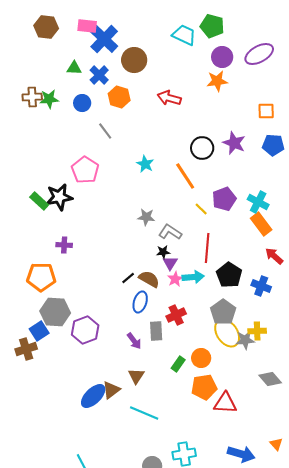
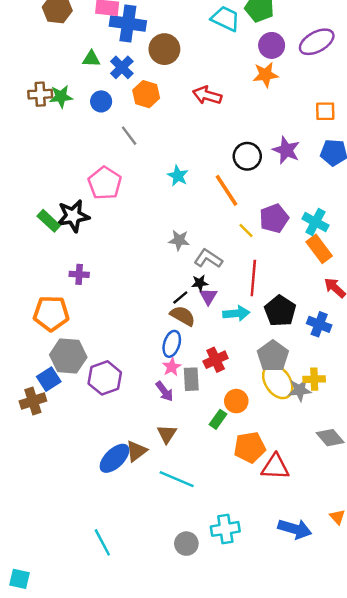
blue cross: (104, 39) -> (128, 23), turned -36
black line: (128, 278) -> (180, 298), moved
pink star: (175, 279) -> (172, 367), moved
orange circle: (201, 358) -> (236, 401), moved

